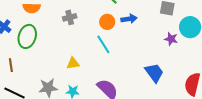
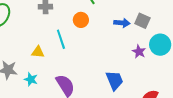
blue arrow: (129, 19) -> (122, 23), moved
cyan line: (103, 44) -> (61, 39), moved

